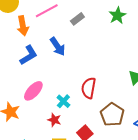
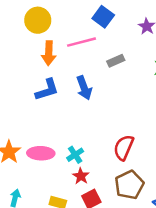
red semicircle: (89, 88) -> (124, 147), moved
pink ellipse: (33, 91) -> (41, 153), moved, turned 35
red star: (54, 120) -> (81, 176), moved

